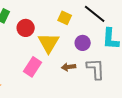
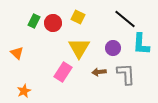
yellow square: (65, 18) -> (78, 17), moved
red circle: (26, 28) -> (53, 23), moved

